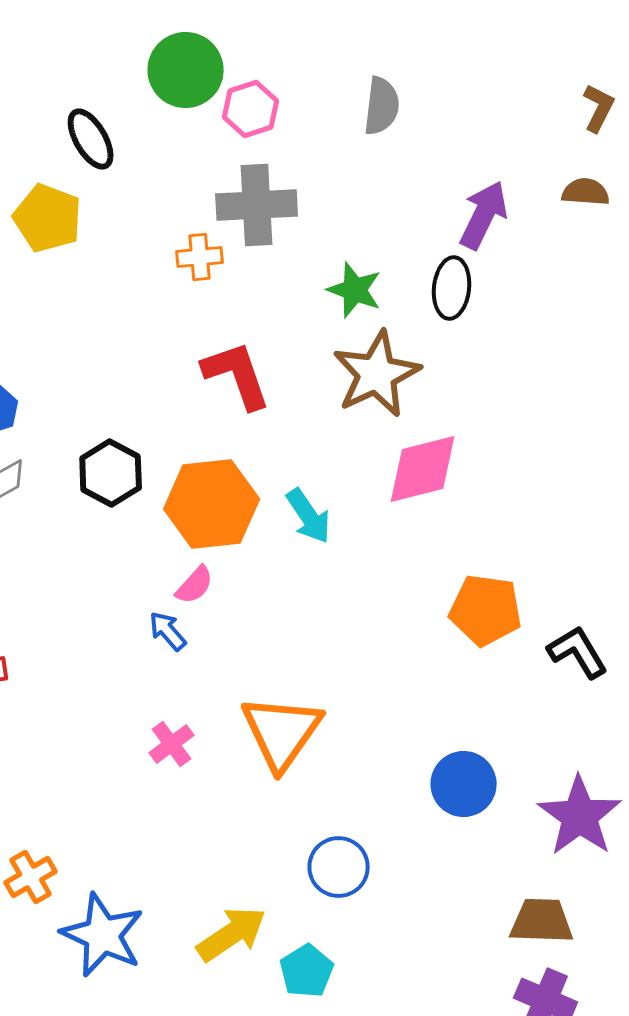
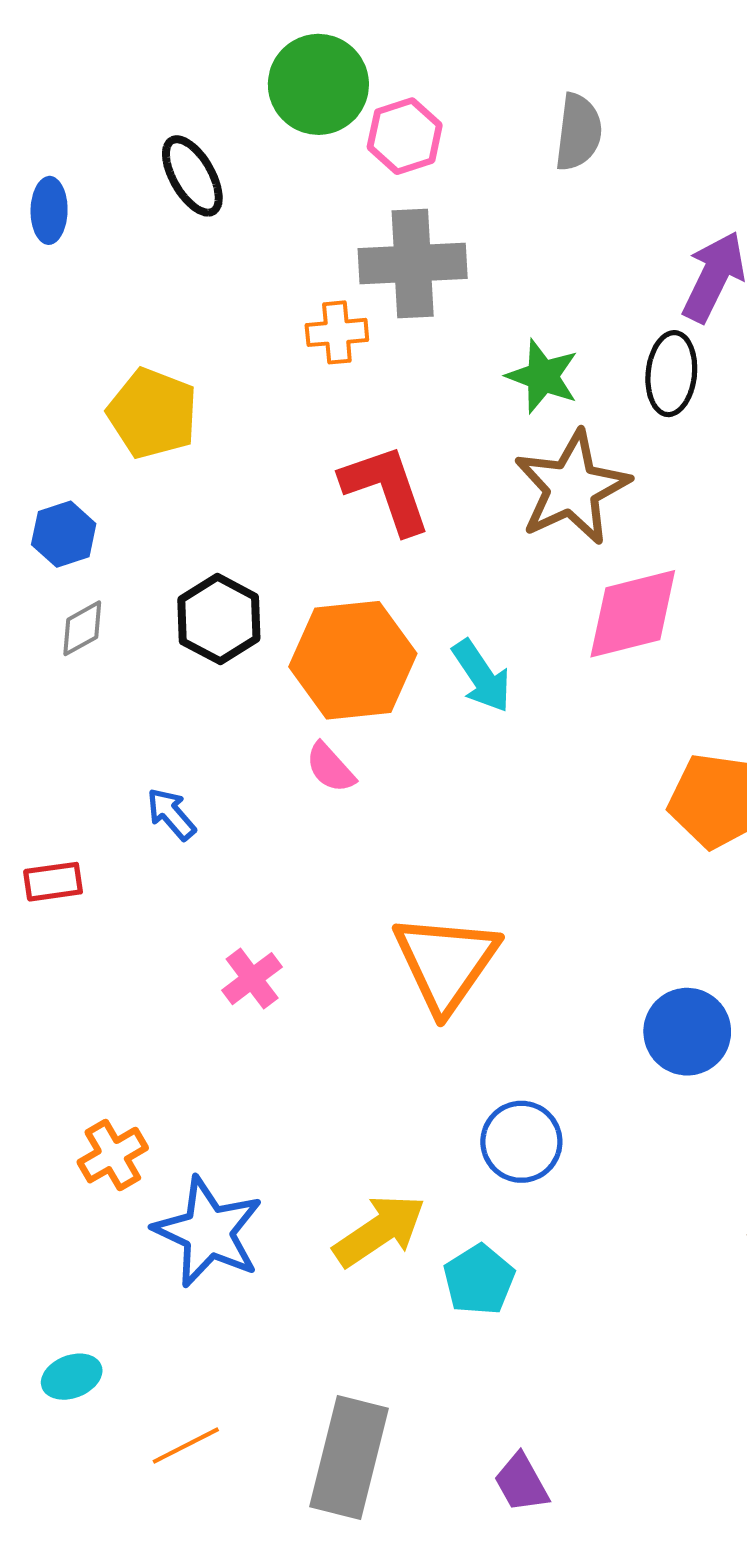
yellow pentagon: (48, 218) -> (153, 413), moved
pink semicircle: (195, 585) -> (330, 768), turned 96
blue arrow: (168, 631) -> (171, 814), moved
pink cross: (172, 744) -> (252, 979), moved

